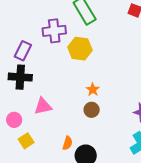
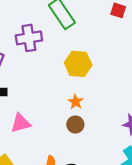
yellow hexagon: (80, 49) -> (78, 64), moved

